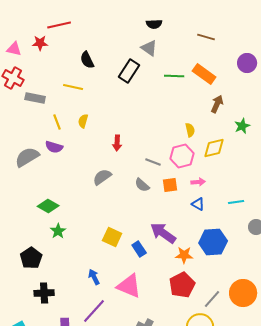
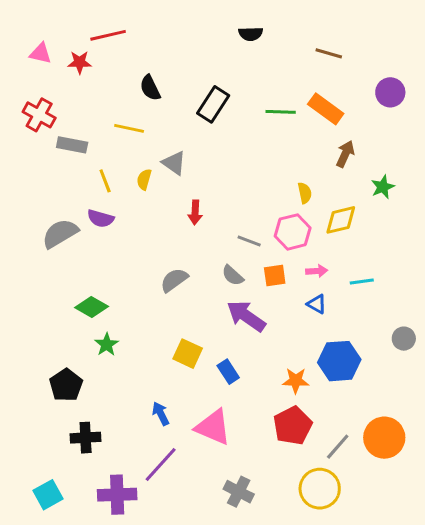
gray triangle: (149, 48) -> (174, 163), moved
pink triangle: (14, 49) -> (41, 53), moved
gray semicircle: (102, 177) -> (174, 280), moved
cyan line: (236, 202) -> (362, 281), moved
purple arrow: (163, 233) -> (246, 316), moved

